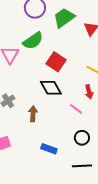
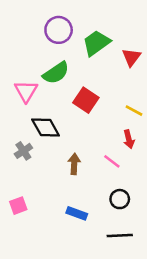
black diamond: (51, 88) -> (46, 128), moved
brown arrow: (33, 114) -> (74, 164), moved

